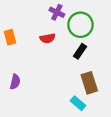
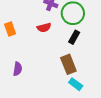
brown rectangle: (89, 83) -> (68, 64), moved

